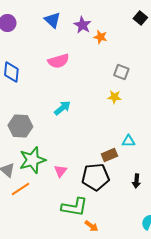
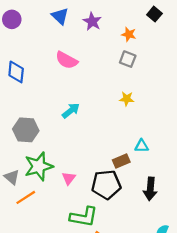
orange star: (100, 37) -> (129, 34), moved
pink semicircle: (58, 61) -> (67, 60), turned 45
gray square: (121, 72) -> (128, 59), moved
black arrow: (136, 181) -> (150, 189), size x1.5

